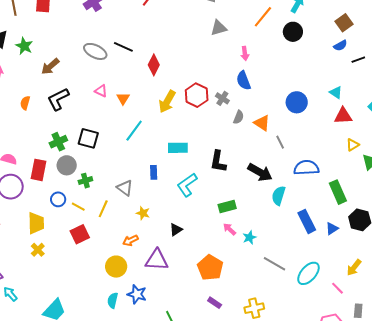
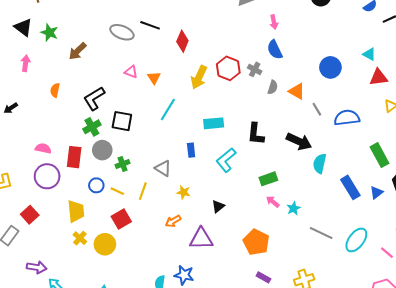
black L-shape: (58, 99) -> (94, 98), moved
blue semicircle: (306, 168) -> (347, 118), moved
yellow circle: (116, 267) -> (105, 244), moved

